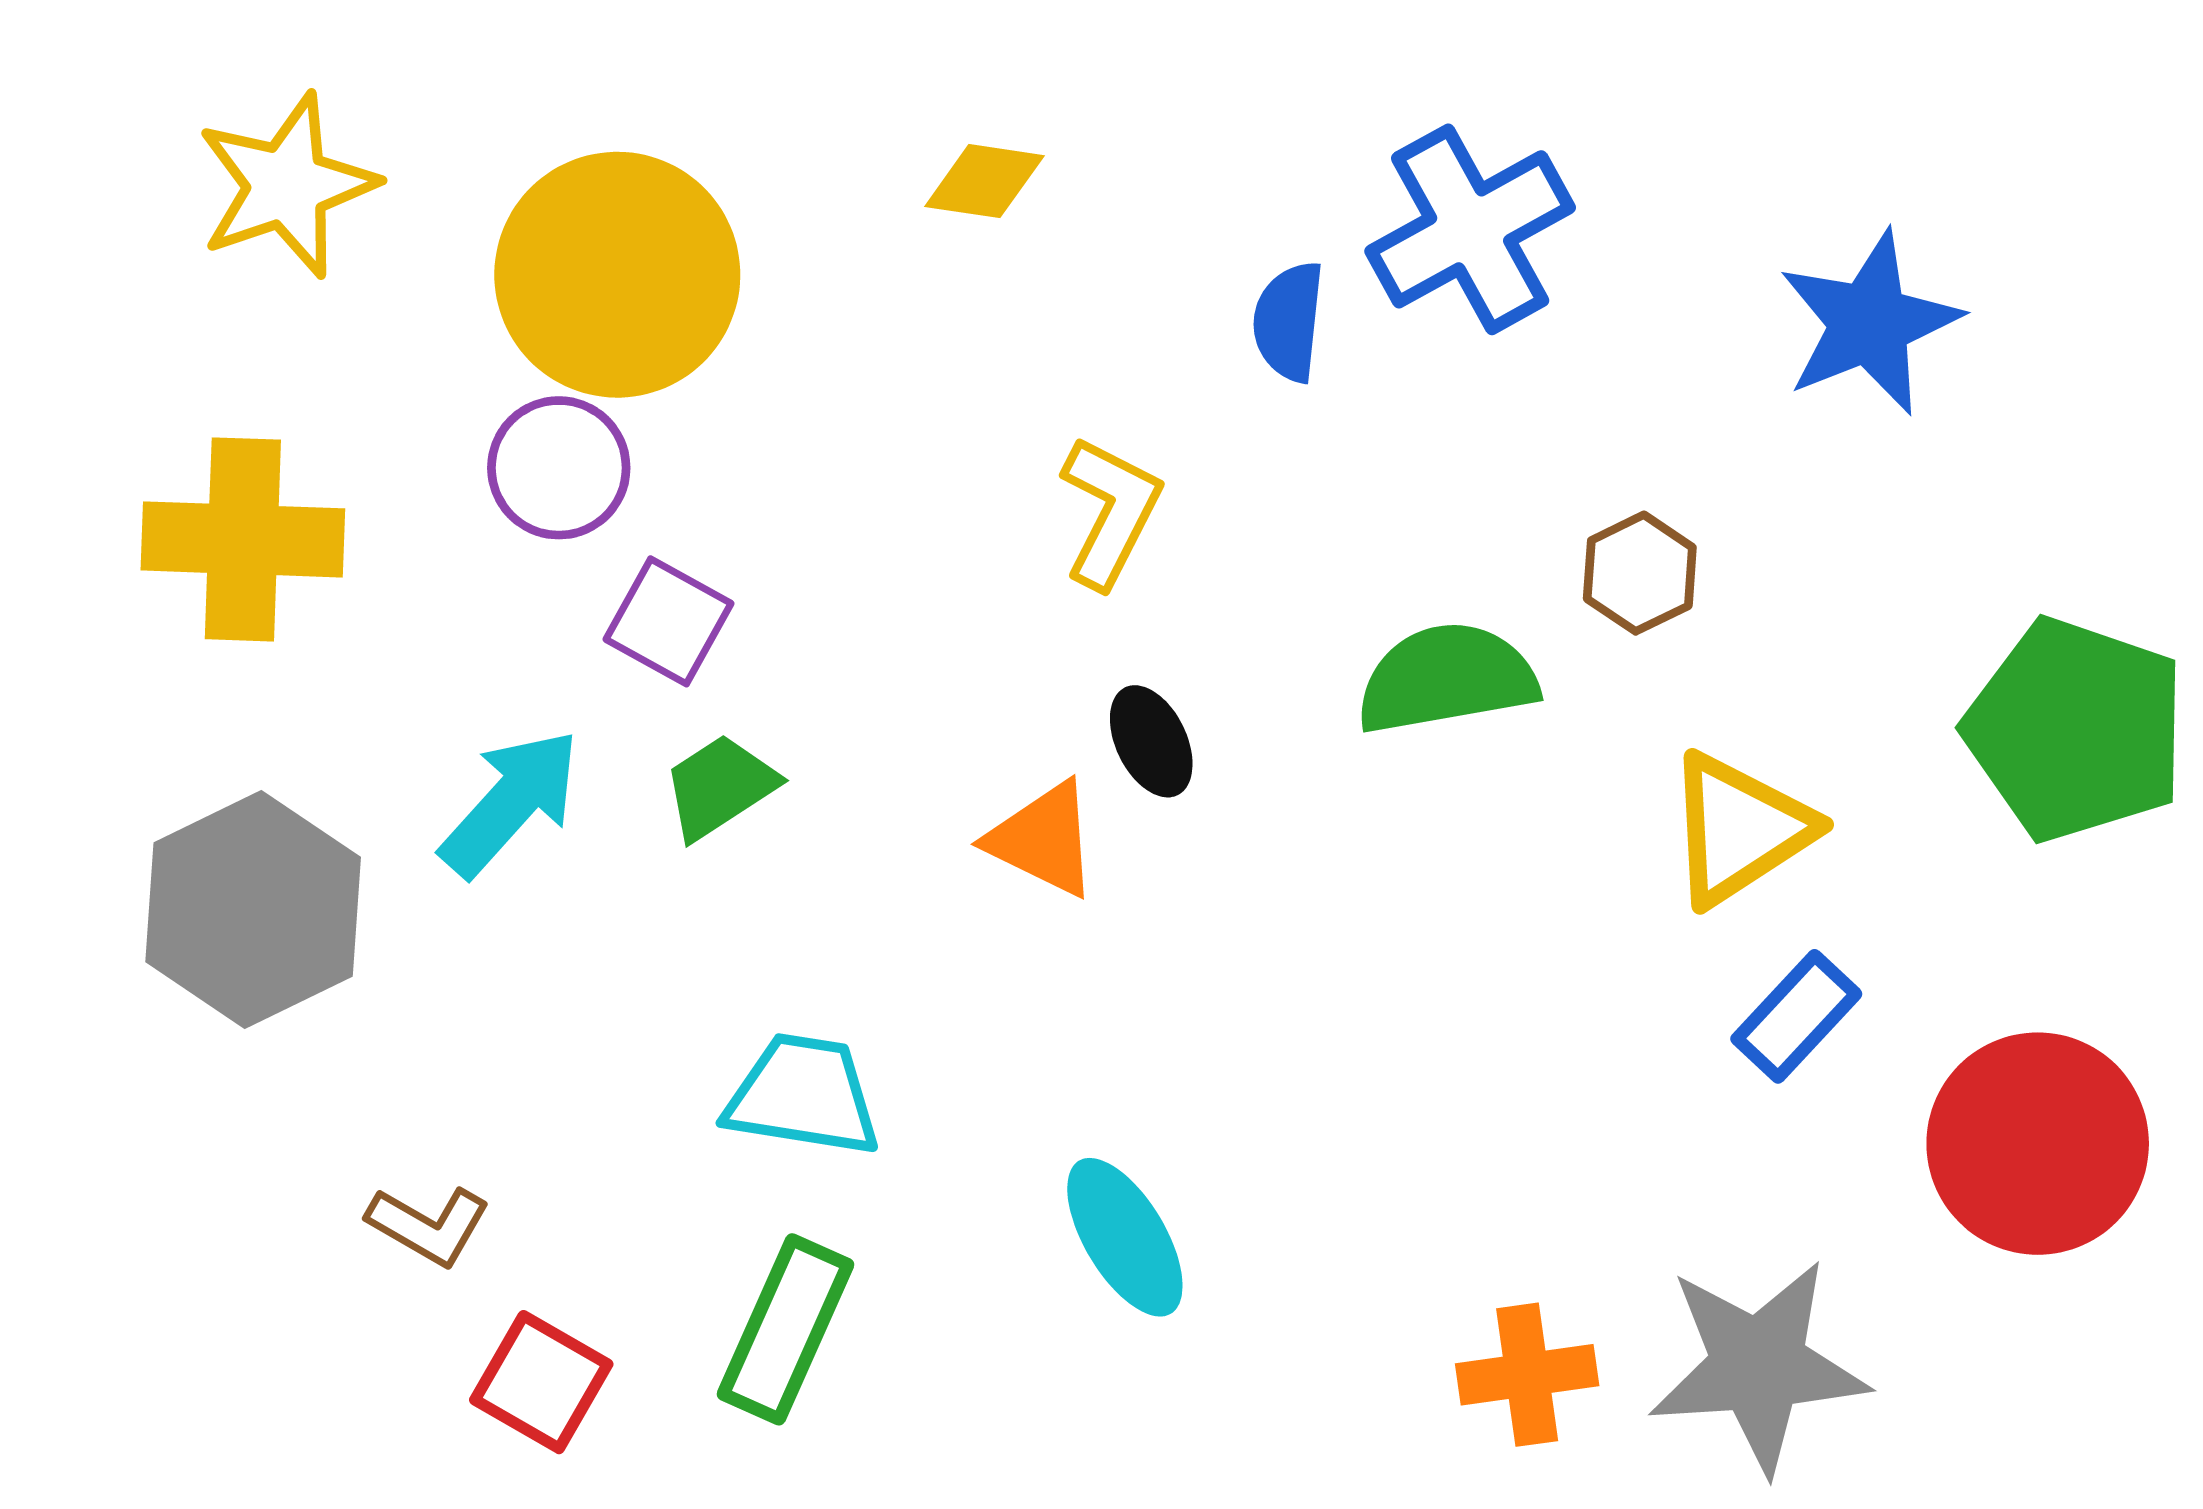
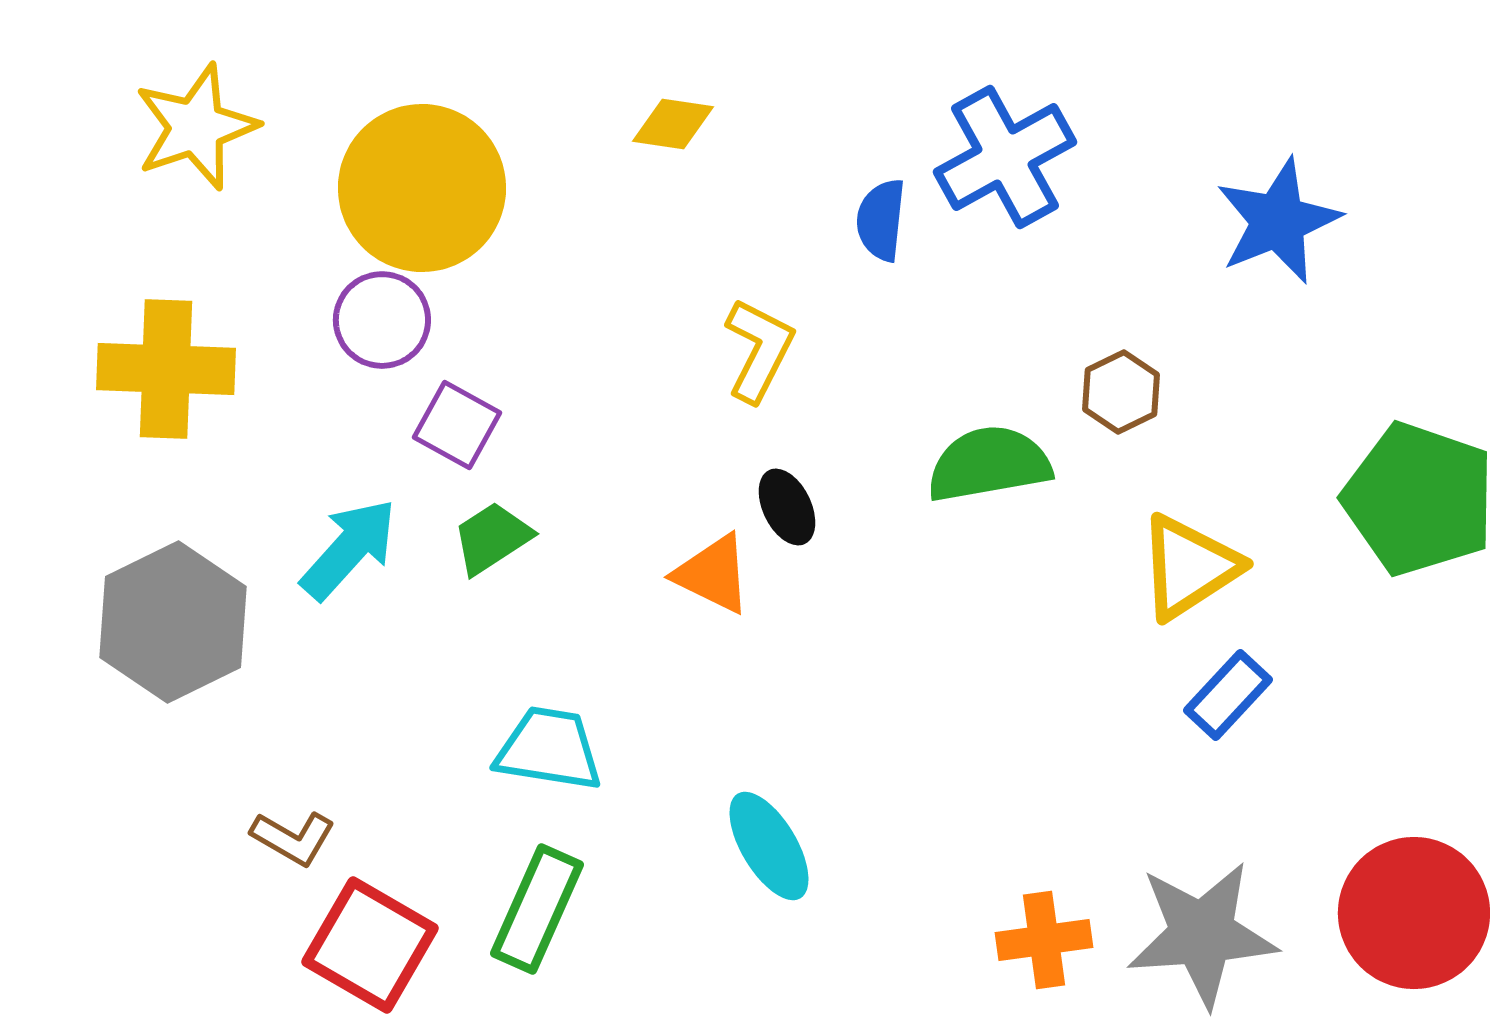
red circle: (2038, 1144) -> (1414, 913), moved
red square: (541, 1382) -> (370, 945), size x1.4

